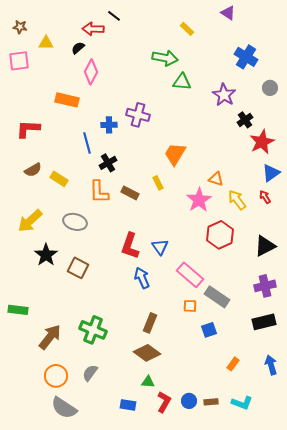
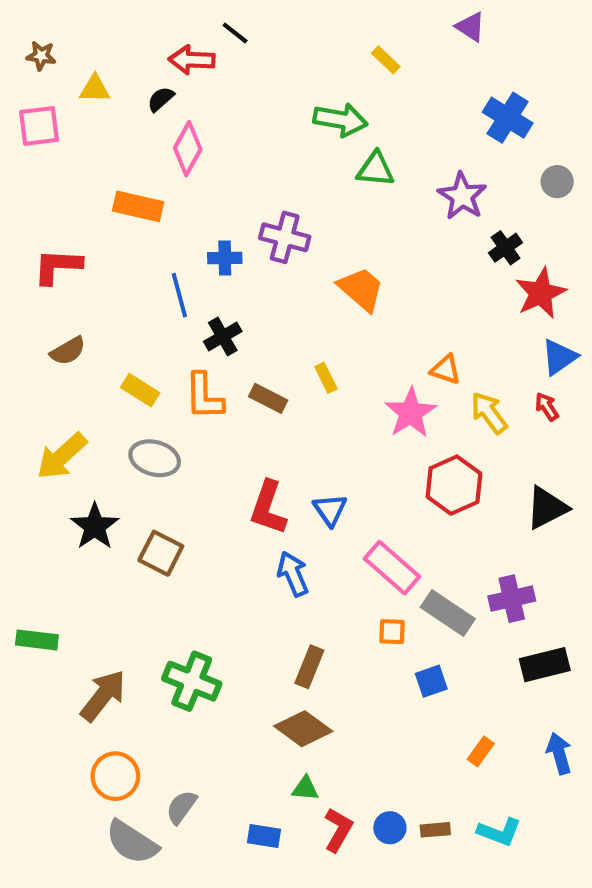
orange trapezoid: (175, 154) -> (361, 289), moved, turned 100
yellow rectangle: (59, 179) -> (140, 390), moved
purple cross: (265, 286) -> (512, 599), moved
gray semicircle: (90, 373) -> (181, 807), moved

